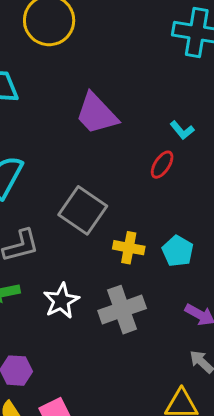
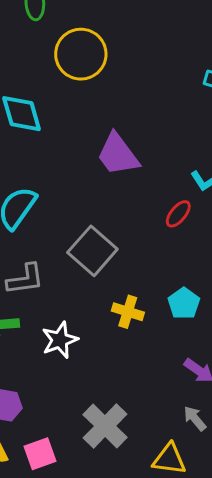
yellow cross: (129, 248) -> (128, 312), moved
gray cross: (122, 310) -> (105, 426), moved, turned -33

